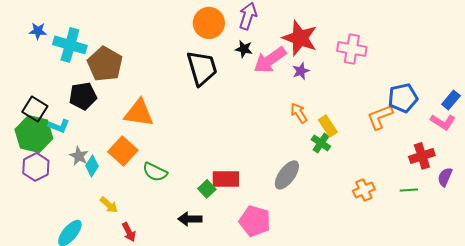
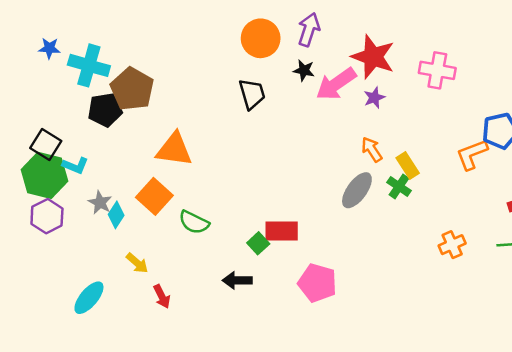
black trapezoid: (202, 68) -> (252, 94), size x0.7
black pentagon: (83, 96) -> (105, 110), moved
gray ellipse: (287, 175) -> (357, 190), moved

